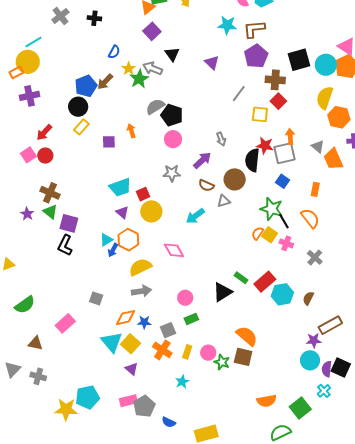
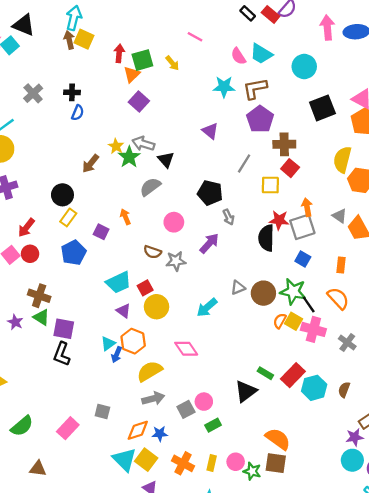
blue semicircle: (114, 52) -> (78, 113), moved
black triangle: (172, 54) -> (166, 160), moved
black square: (299, 60) -> (322, 108), moved
cyan circle: (326, 65) -> (304, 67), moved
blue pentagon: (86, 86) -> (74, 253), moved
black pentagon: (172, 115) -> (210, 193), moved
purple square: (109, 142) -> (101, 232), turned 32
brown circle: (235, 179) -> (263, 293), moved
brown semicircle: (206, 185) -> (152, 252), moved
pink cross: (286, 243) -> (313, 329), size x1.5
pink rectangle: (65, 323) -> (68, 428), moved
gray square: (168, 330) -> (186, 409), moved

